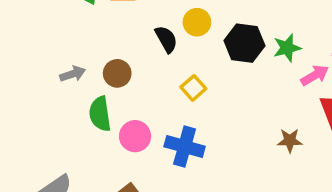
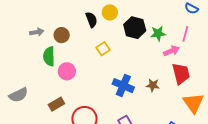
blue cross: (185, 146) -> (123, 86), moved

